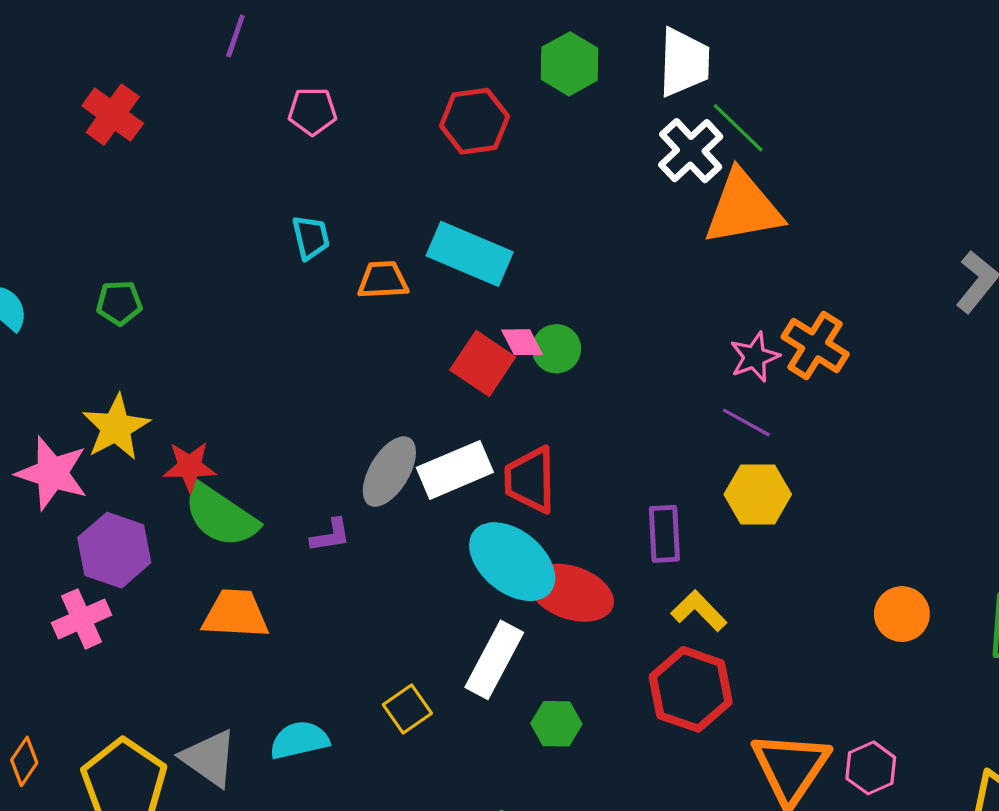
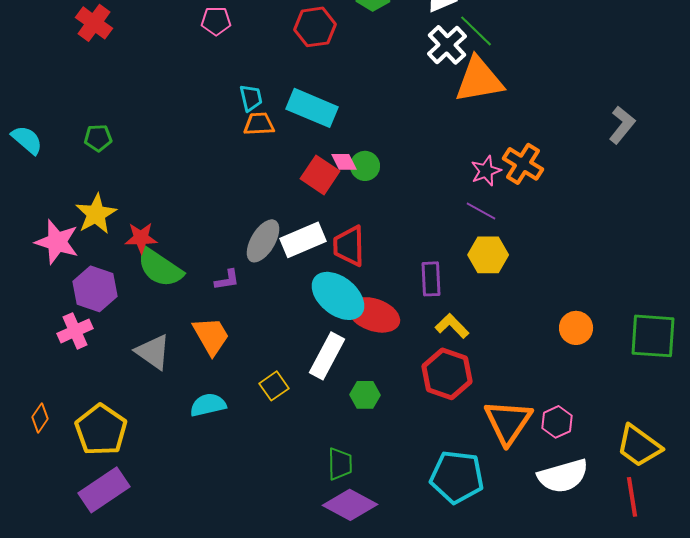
cyan trapezoid: (311, 237) -> (251, 98), moved
orange trapezoid: (235, 614) -> (211, 336), moved, turned 57
gray triangle: (209, 758) -> (153, 352), moved

